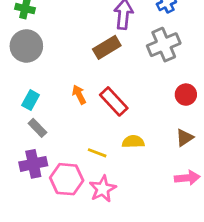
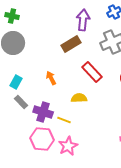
red rectangle: (114, 101) -> (92, 72), moved
yellow semicircle: (133, 142) -> (79, 98), moved
purple cross: (33, 164) -> (43, 112), moved, turned 30

